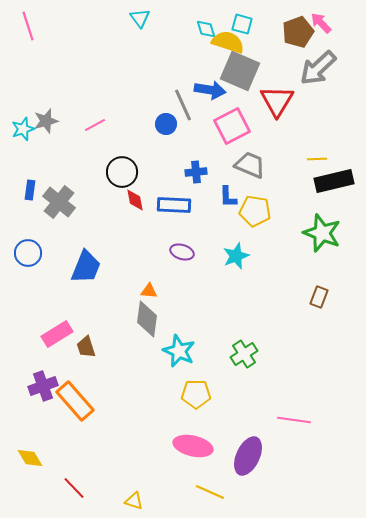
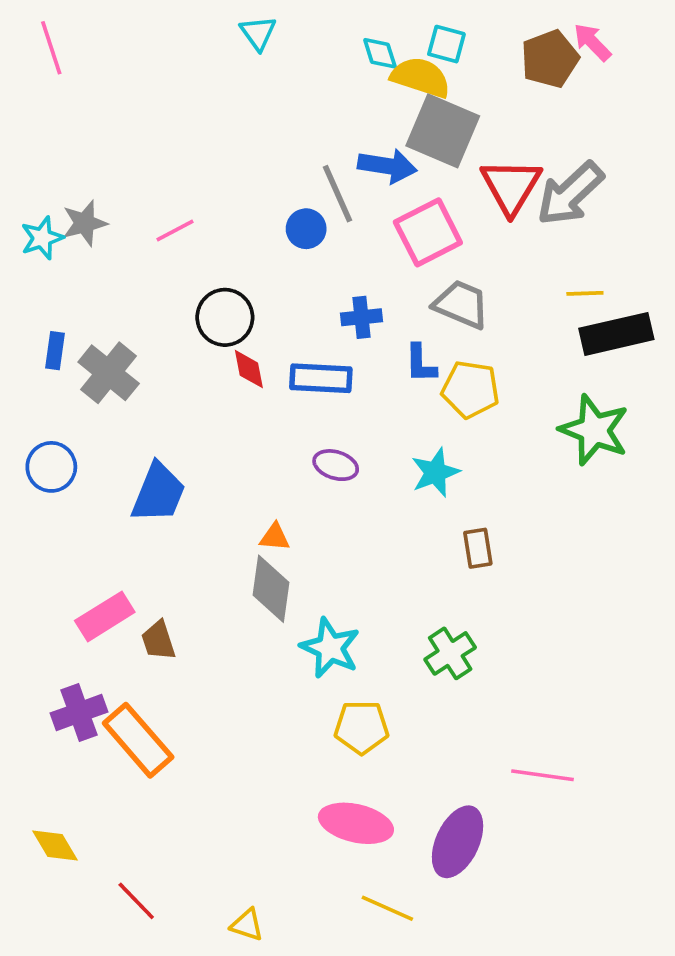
gray arrow: (318, 68) -> (570, 194), moved
brown rectangle: (319, 297) -> (478, 548), moved, turned -30

